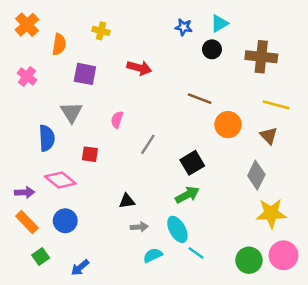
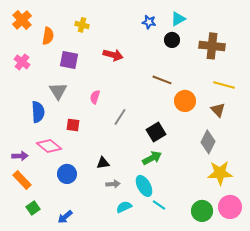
blue circle: (65, 221) -> (67, 174), moved

